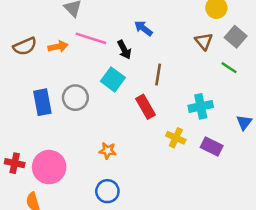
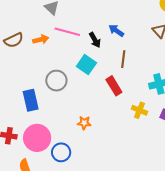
blue arrow: (143, 28) -> (116, 31), moved
blue rectangle: (42, 102) -> (31, 100), moved
blue circle: (107, 191) -> (61, 152), moved

